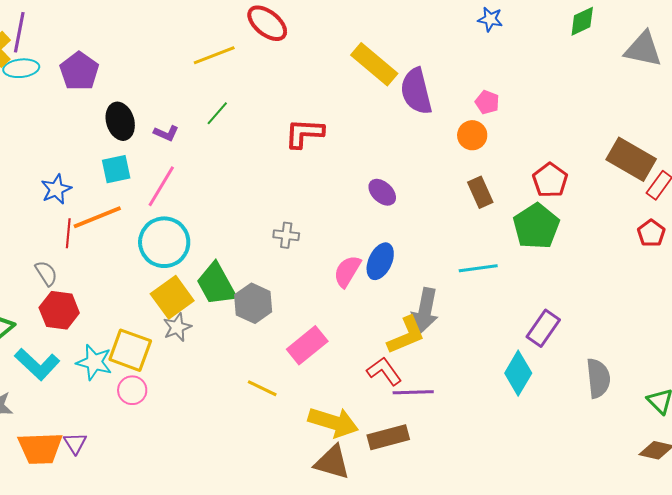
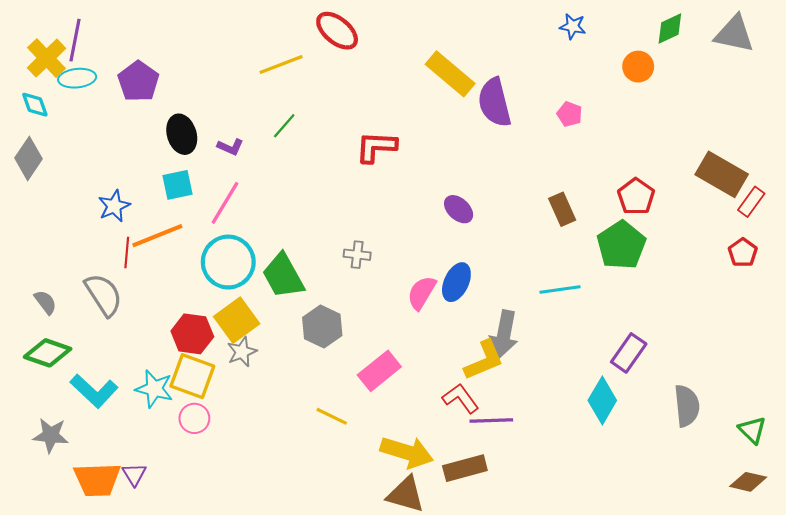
gray triangle: (643, 49) -> (734, 34), moved
orange circle: (472, 135) -> (638, 67), moved
gray semicircle: (46, 273) -> (104, 295), size x1.6
green trapezoid: (216, 284) -> (283, 276), moved
red hexagon: (59, 310) -> (192, 334), moved

